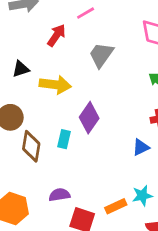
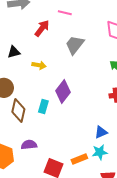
pink line: (86, 13) -> (65, 13), turned 40
yellow arrow: (55, 85) -> (39, 65), size x0.6
blue triangle: (141, 147) -> (101, 132), moved
purple semicircle: (59, 195) -> (29, 145), moved

